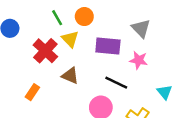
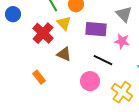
orange rectangle: (32, 92) -> (39, 77), moved, turned -72

